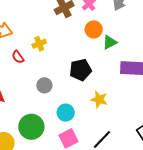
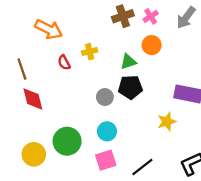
green triangle: (110, 42) -> (128, 62), moved
gray circle: (44, 85) -> (105, 97), moved
yellow star: (99, 99) -> (167, 122), moved, turned 30

